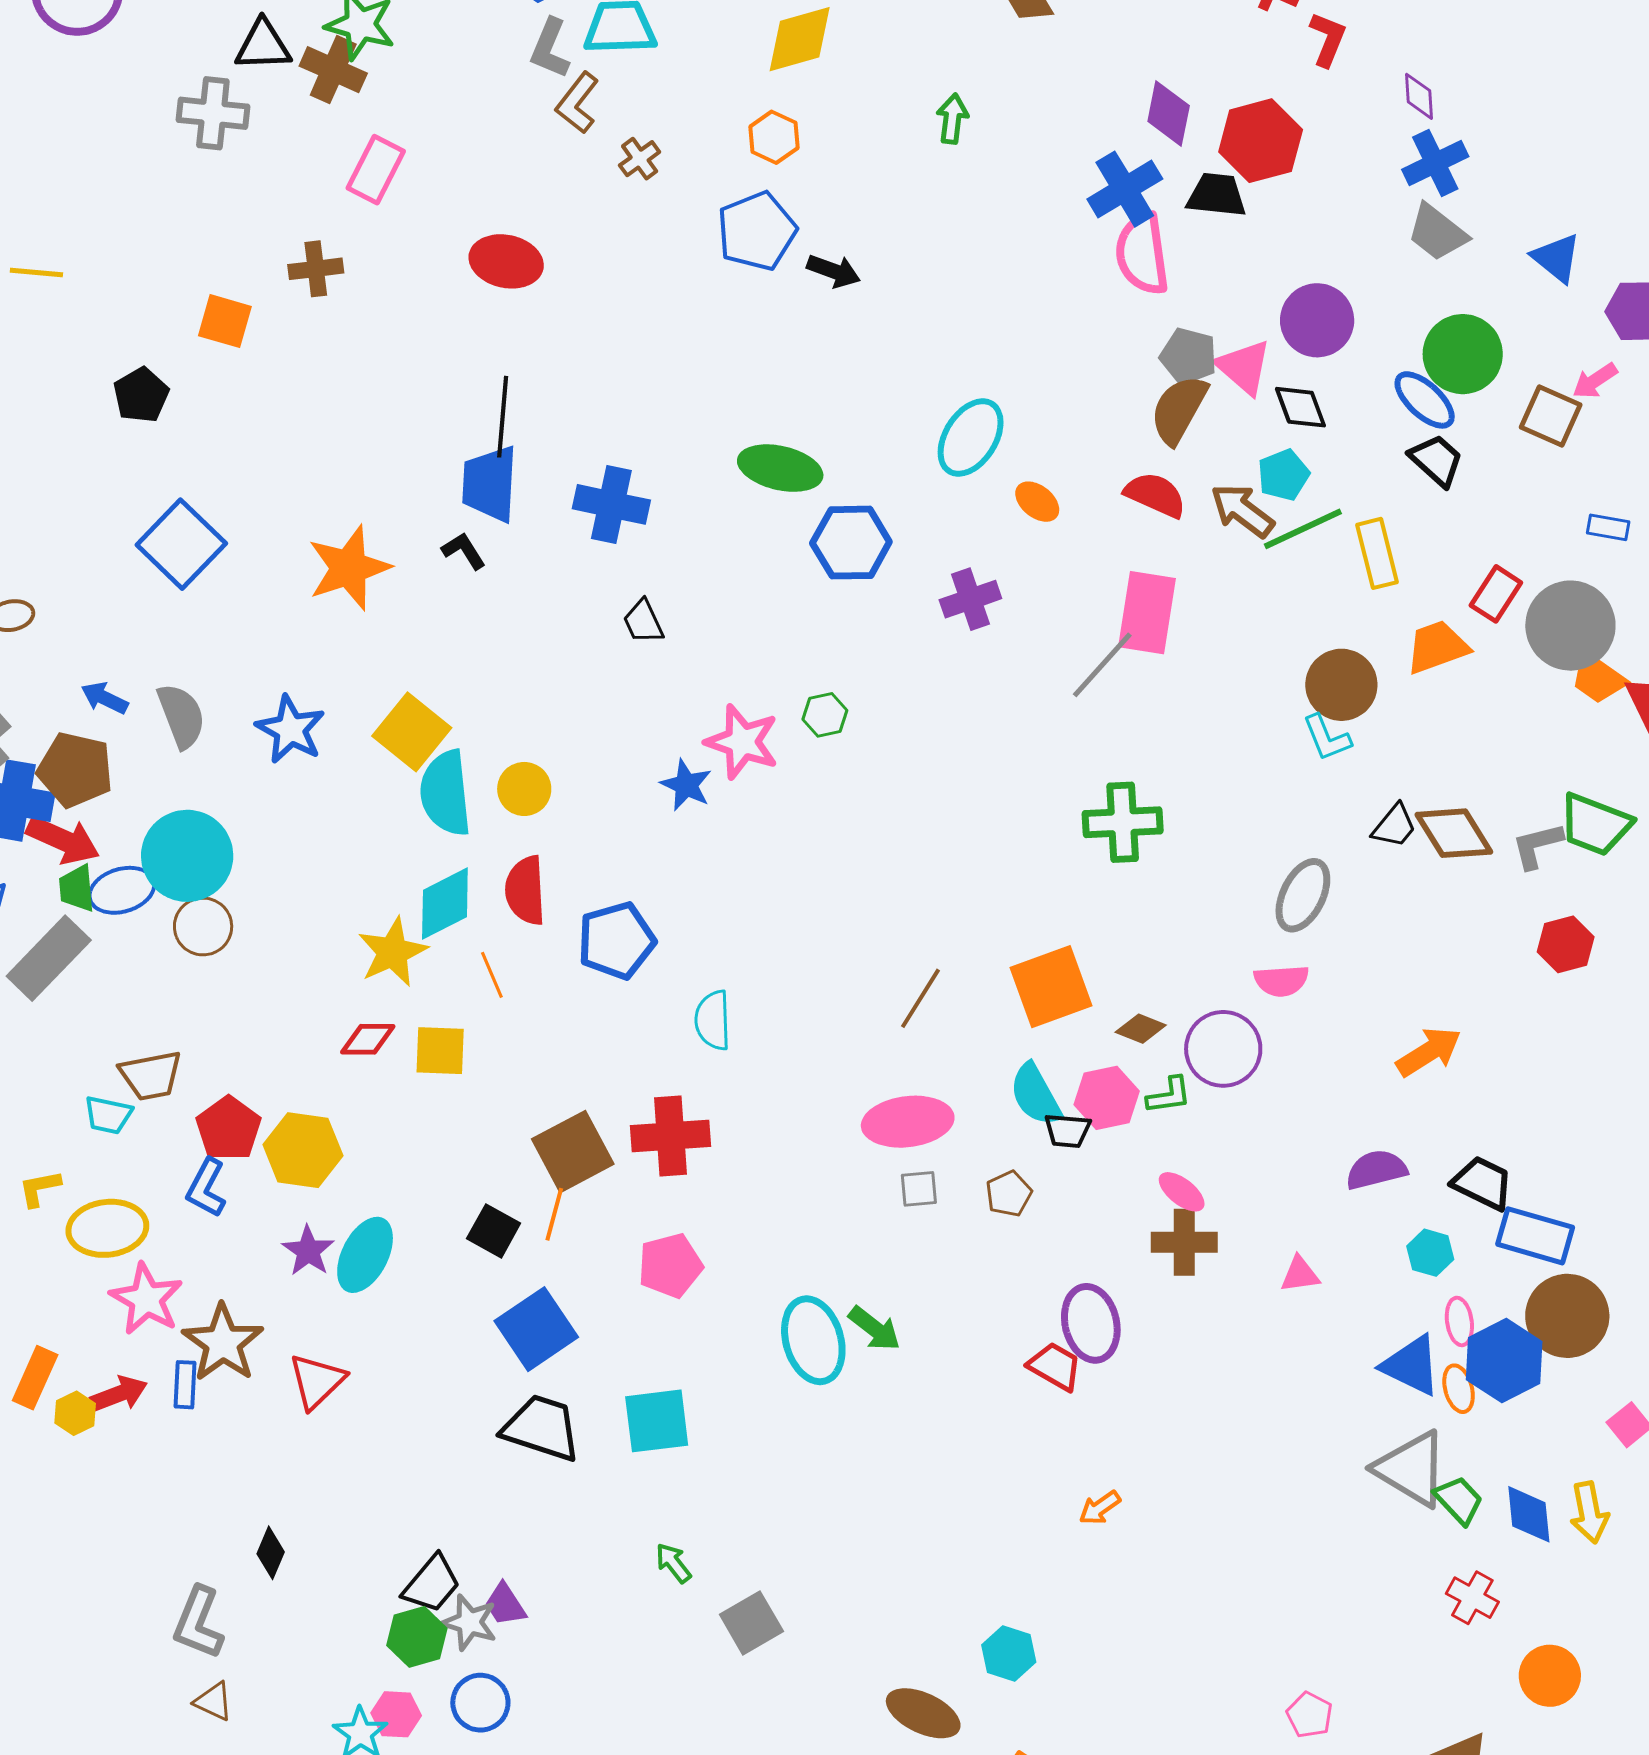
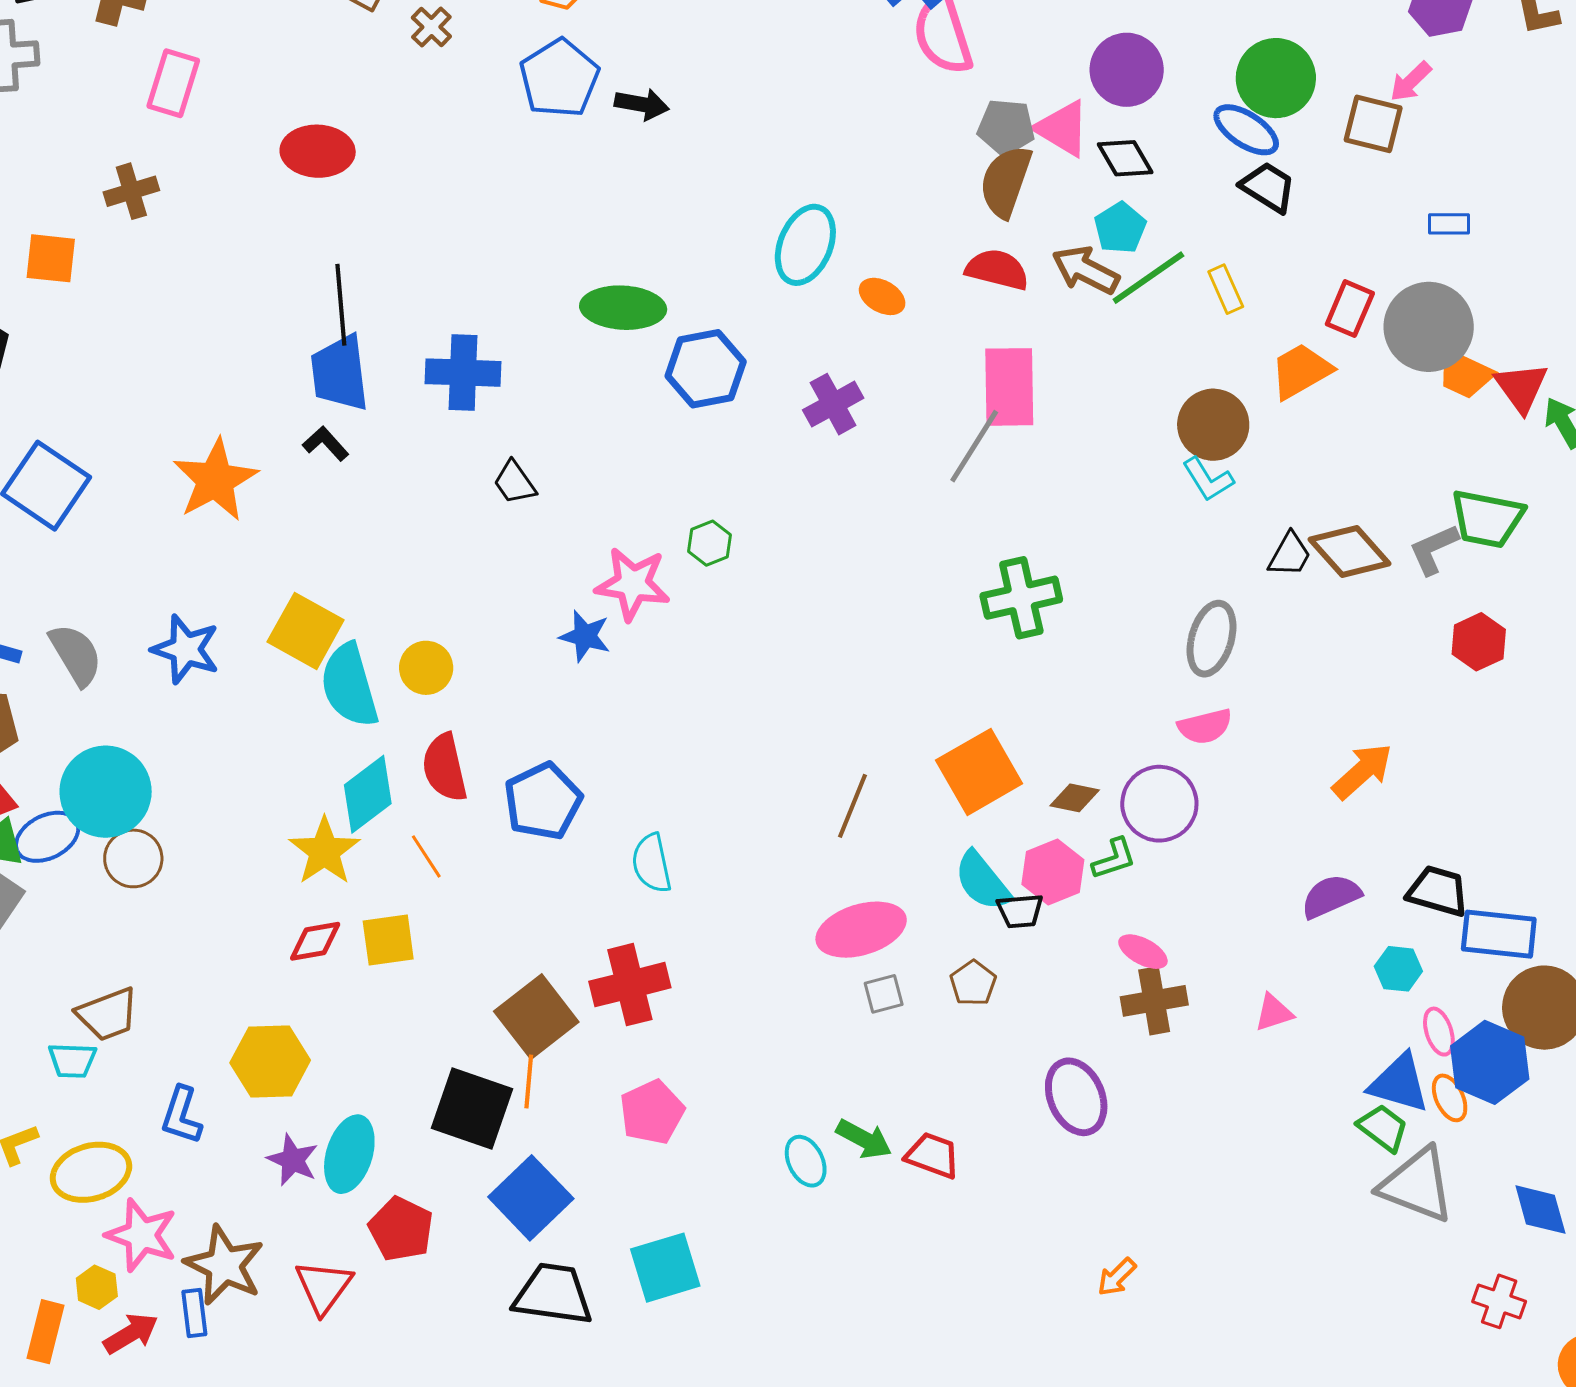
yellow rectangle: (1377, 553) -> (1226, 289), size x0.7
red pentagon: (229, 1128) -> (401, 1229), moved
black square: (494, 1231) -> (472, 1108), size x1.6
cyan ellipse: (813, 1340) -> (806, 1161), size x0.6
red trapezoid: (1055, 1366) -> (933, 1155), moved
yellow hexagon: (75, 1413) -> (97, 1287), moved
green trapezoid: (1459, 1500) -> (1383, 1128), moved

